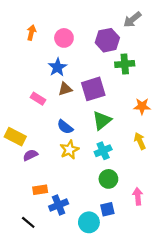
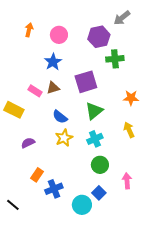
brown triangle: (65, 89) -> (53, 88), moved
yellow rectangle: (15, 137) -> (14, 110), moved
orange rectangle: (40, 190) -> (37, 175), turned -48
blue square: (107, 209) -> (99, 193), turned -32
black line: (28, 222) -> (13, 205), moved

